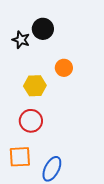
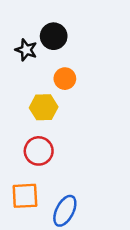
orange circle: (64, 68) -> (65, 79), moved

